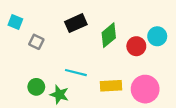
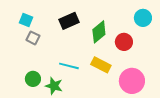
cyan square: (15, 22) -> (26, 20), moved
cyan circle: (157, 36) -> (143, 18), moved
yellow rectangle: (111, 86) -> (101, 65), moved, turned 30

